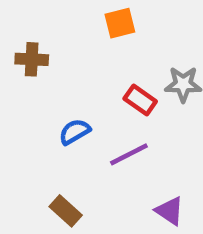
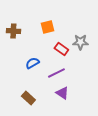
orange square: (120, 23) -> (47, 27), moved
purple triangle: (170, 211) -> (62, 93), moved

